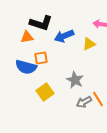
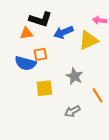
yellow triangle: (89, 44) -> (88, 40), size x1.5
yellow square: (45, 92) -> (44, 88), turned 30
gray arrow: (84, 102) -> (72, 111), moved

